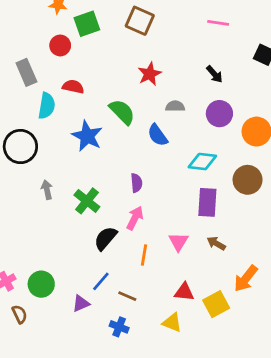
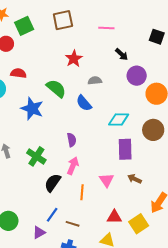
brown square: (140, 21) -> (63, 20), turned -30
pink line: (218, 23) -> (106, 28), moved
purple circle: (219, 114) -> (137, 76), moved

